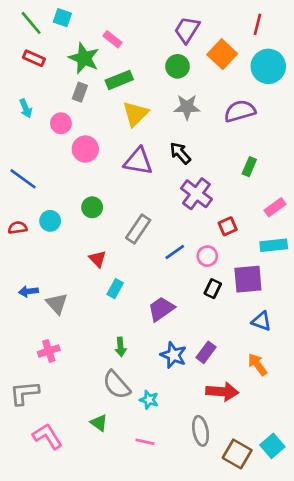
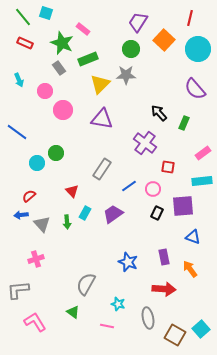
gray rectangle: (80, 92) -> (59, 68), turned -56
gray star: (187, 107) -> (126, 75), moved
purple semicircle: (240, 111) -> (195, 89), moved, turned -115
black arrow: (180, 153) -> (159, 113), moved
green circle: (92, 207) -> (56, 153), moved
red square: (228, 226) -> (168, 167), turned 32
red semicircle: (18, 228) -> (29, 196), moved, turned -32
purple trapezoid: (161, 309) -> (113, 214), moved
green arrow: (121, 347) -> (67, 222), moved
purple rectangle: (206, 352) -> (164, 257), moved, turned -49
gray semicircle: (117, 385) -> (86, 284), turned 70
cyan star: (149, 400) -> (118, 304), moved

